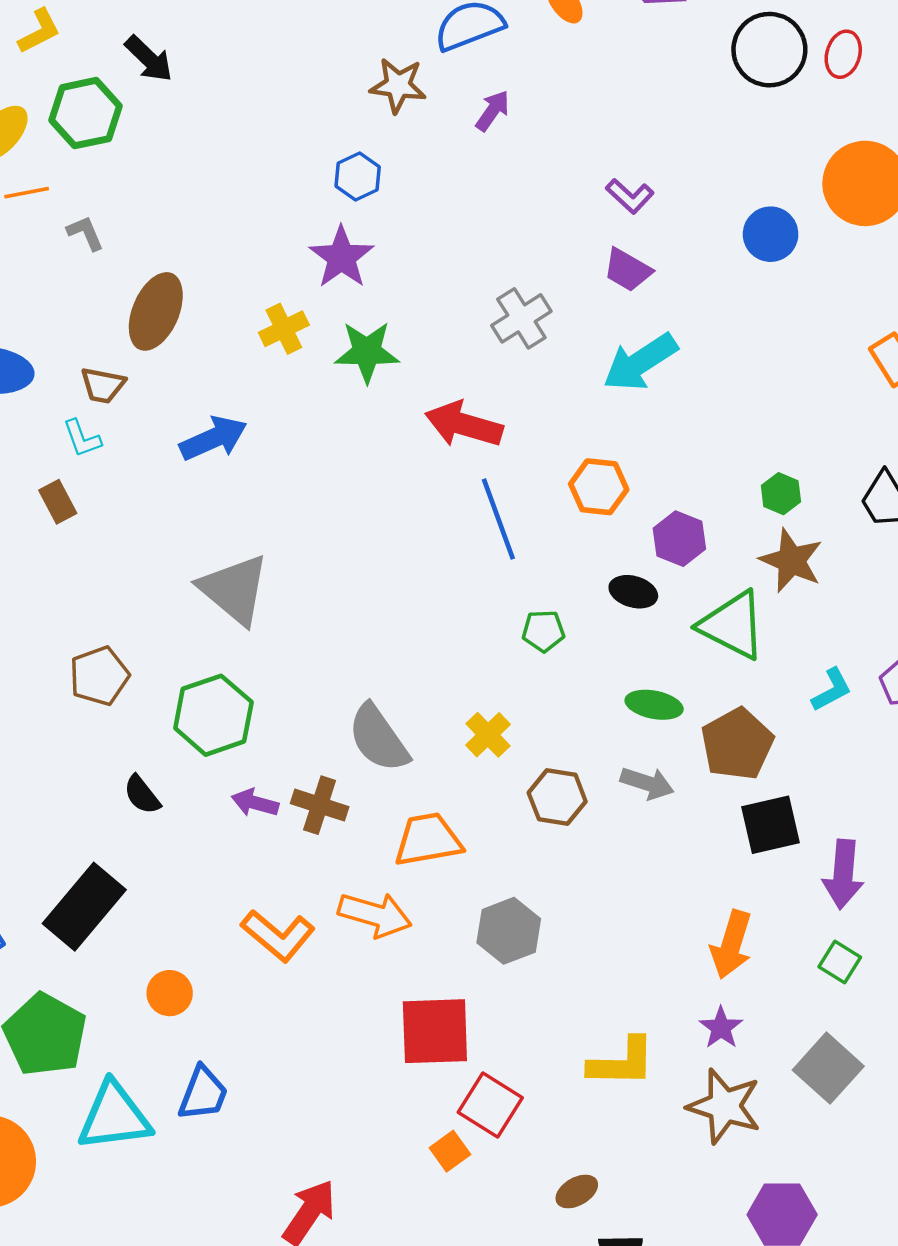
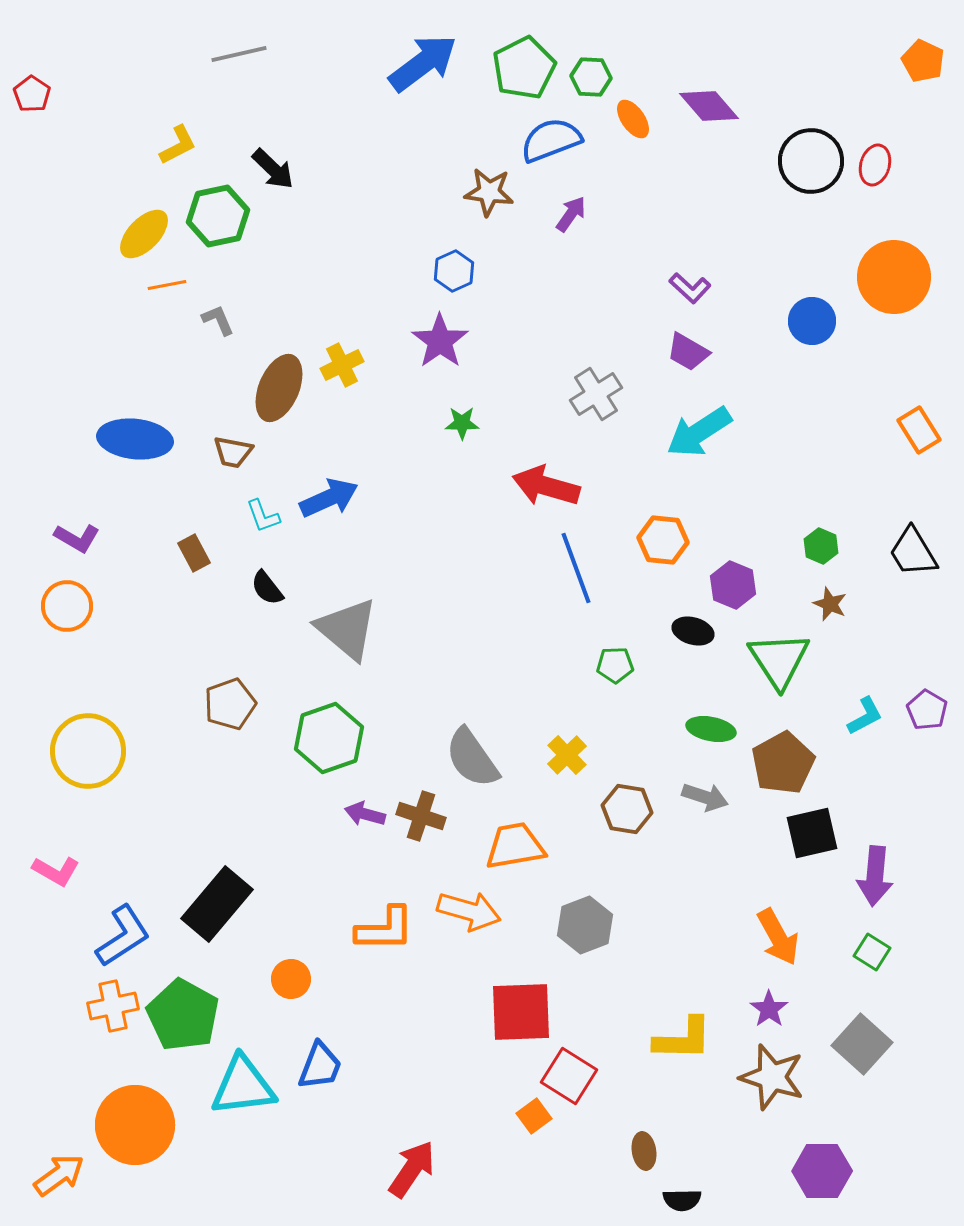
yellow cross: (284, 329) -> (342, 365), moved
green star: (367, 352) -> (462, 423), size x0.6
cyan L-shape: (82, 438) -> (263, 516), moved
brown star: (791, 561) -> (830, 604), size x0.6
green triangle: (732, 625) -> (779, 660), turned 30
black semicircle: (142, 795) -> (267, 588), moved
orange L-shape: (278, 935) -> (385, 929), turned -40
orange arrow: (731, 945) -> (778, 937), turned -46
brown ellipse: (577, 1191) -> (644, 1151), turned -69

